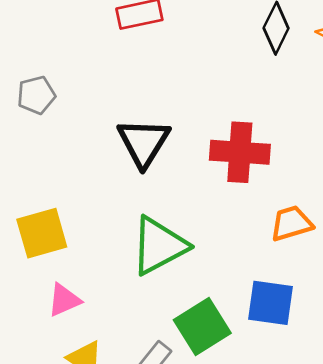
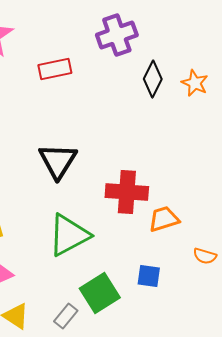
red cross: (240, 152) -> (127, 192), moved
blue square: (271, 303) -> (149, 276), size x0.7

